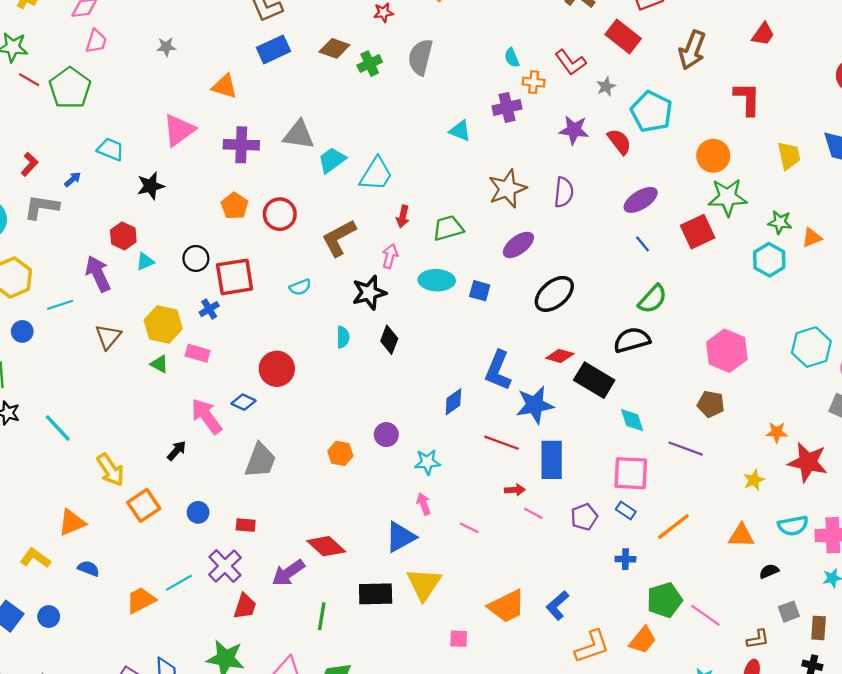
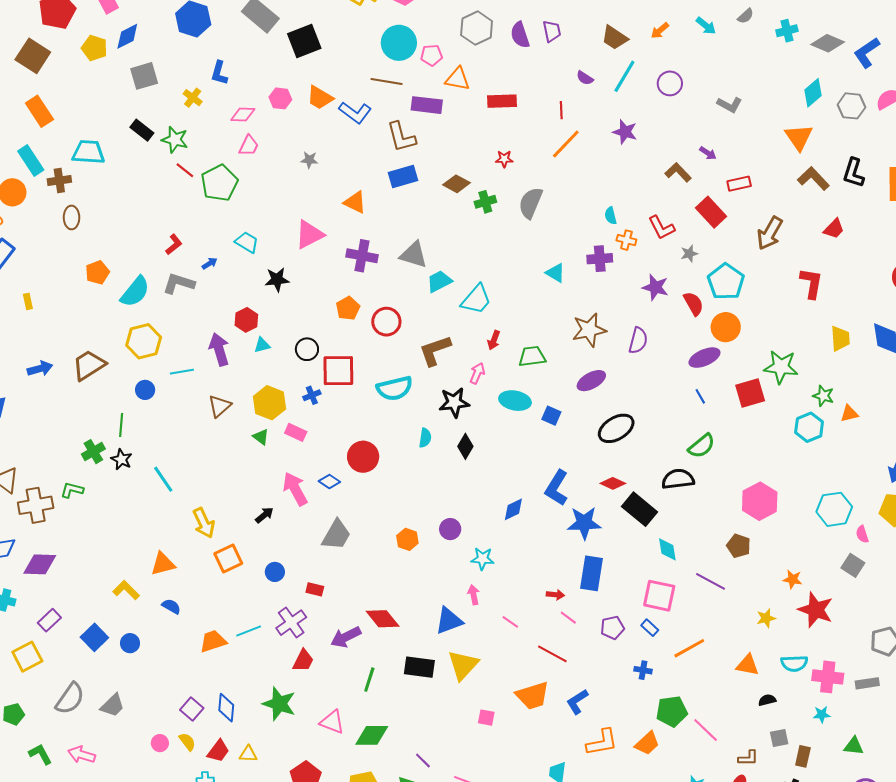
orange circle: (713, 156) -> (726, 327), moved
cyan semicircle: (300, 287) -> (395, 388), size x1.8
red line: (502, 443) -> (552, 654), moved

